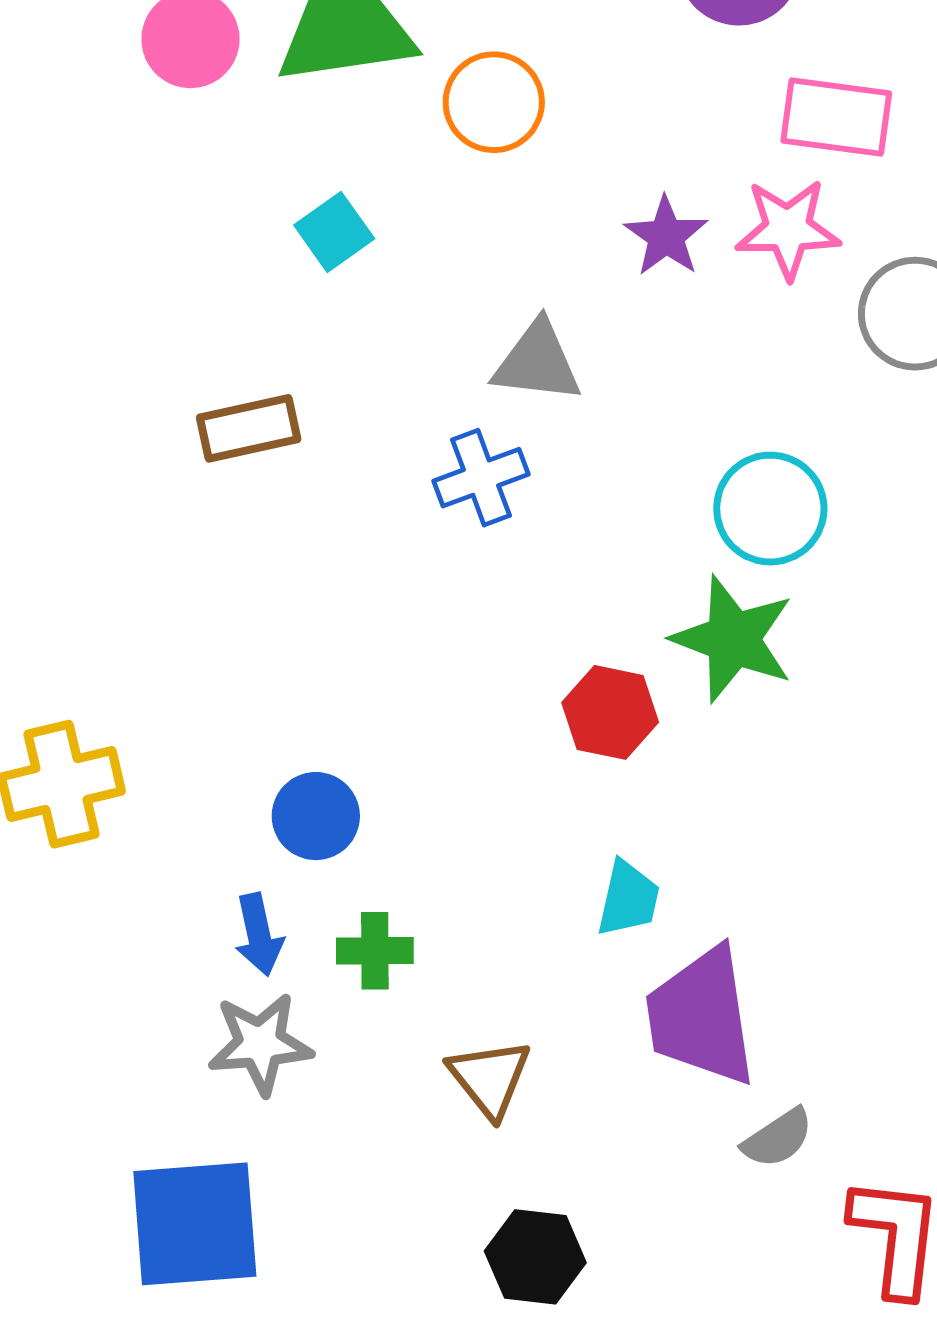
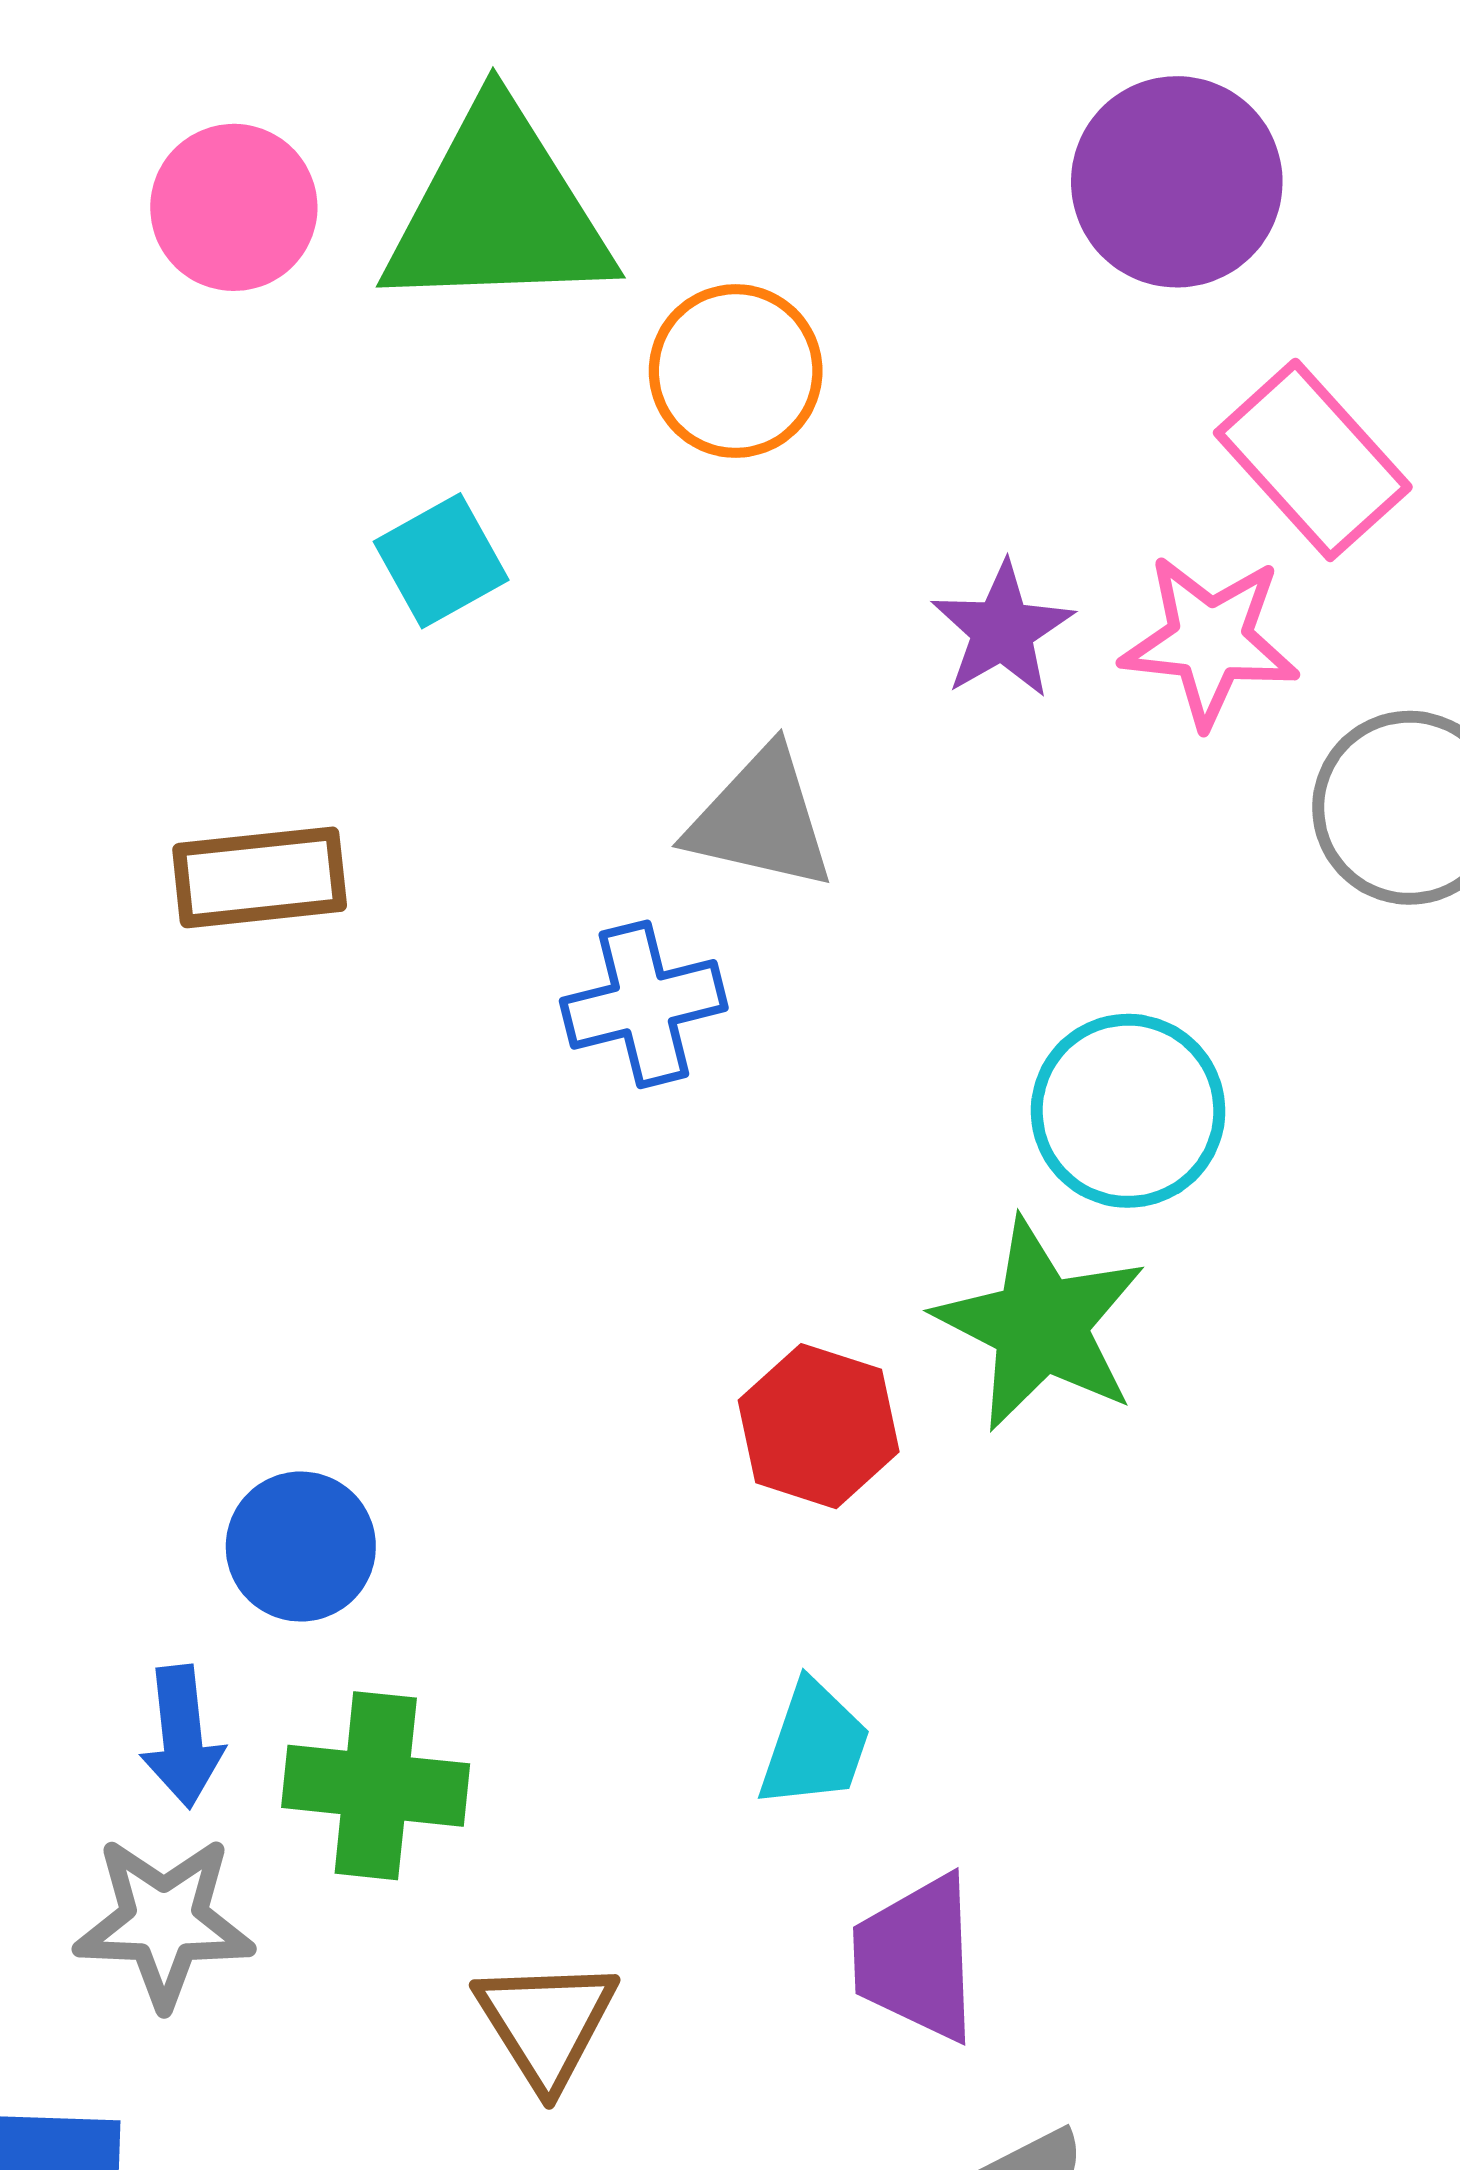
pink rectangle: (836, 117) -> (1313, 460), turned 34
green cross: (375, 951) -> (376, 1786), size x1.4
purple trapezoid: (701, 1017) -> (916, 1958), size x0.7

